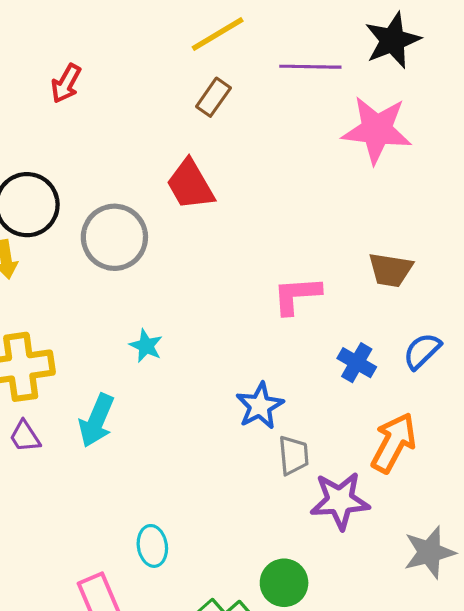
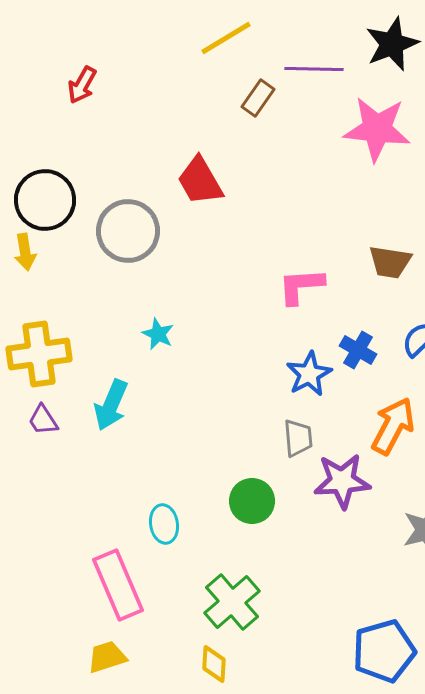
brown rectangle: (213, 97) -> (258, 98), moved
blue star: (260, 406) -> (309, 374), moved
green circle: (284, 583) -> (252, 501), moved

